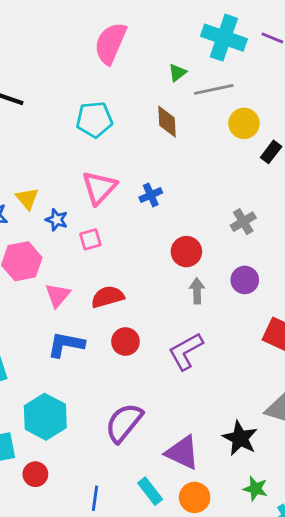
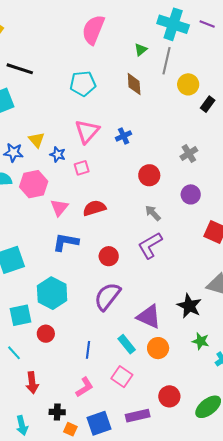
gray line: (214, 89) -> (167, 61), turned -64
gray arrow: (197, 291) -> (153, 213), moved, turned -42
red circle: (125, 342) -> (109, 256), moved

